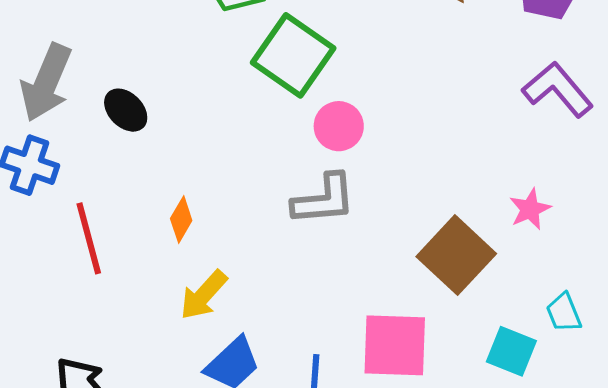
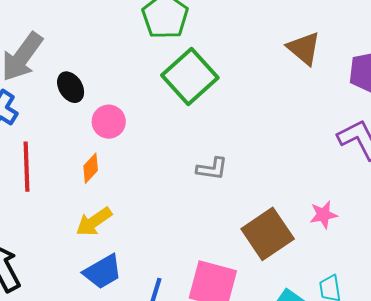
pink circle: (339, 126) -> (109, 122), moved
gray L-shape: (324, 200) -> (212, 169), moved, size x0.7

